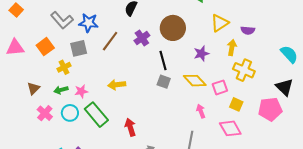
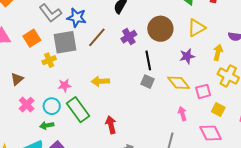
yellow triangle: (220, 23) -> (196, 28), moved
gray square: (79, 48) -> (65, 42), size x1.4
green arrow: (61, 90) -> (47, 125), moved

